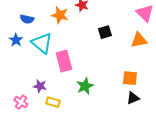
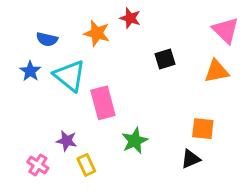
black triangle: (133, 98) -> (191, 159), moved
yellow rectangle: (53, 102) -> (86, 165), turned 48

